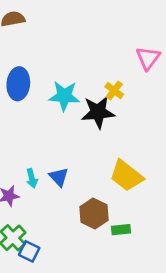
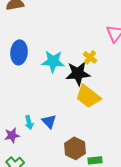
yellow trapezoid: (126, 176) -> (88, 96), moved

